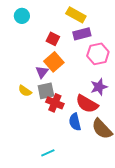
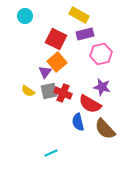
red square: (53, 39) -> (56, 39), size x1.5
purple star: (99, 87) -> (102, 87), turned 30
red cross: (55, 103) -> (63, 93), moved

